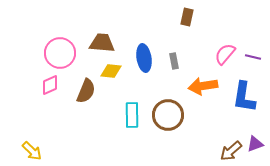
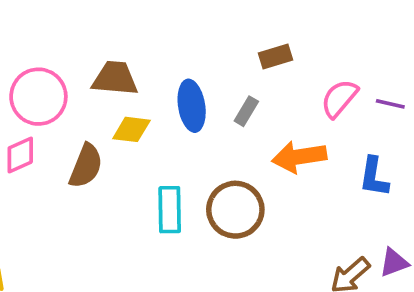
brown rectangle: (187, 17) -> (275, 57), moved, turned 60
gray rectangle: (174, 61) -> (246, 111), turned 42
blue L-shape: (244, 97) -> (374, 177), size x0.7

